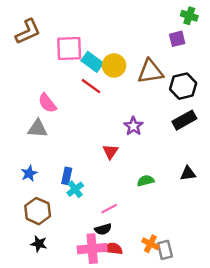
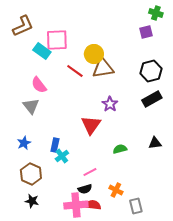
cyan rectangle: (92, 62) -> (42, 51), moved
brown triangle: (150, 72) -> (103, 68), moved
gray triangle: (38, 129) -> (31, 106), turned 48
red triangle: (110, 152) -> (91, 125), size x1.5
orange cross: (150, 244) -> (116, 190), moved

